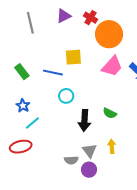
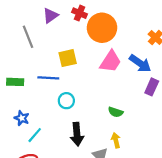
gray line: (30, 23) -> (28, 37), moved
green rectangle: (22, 72) -> (15, 82), turned -42
black arrow: (84, 120) -> (77, 134), moved
yellow arrow: (112, 146) -> (116, 140), moved

